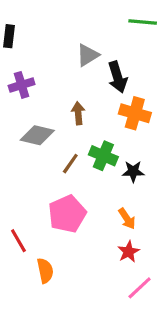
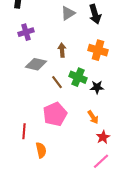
black arrow: (118, 77) -> (95, 14), moved
brown line: (70, 164) -> (57, 82), turned -72
red line: (18, 241) -> (24, 131), turned 35
red star: (129, 252) -> (103, 137), moved

